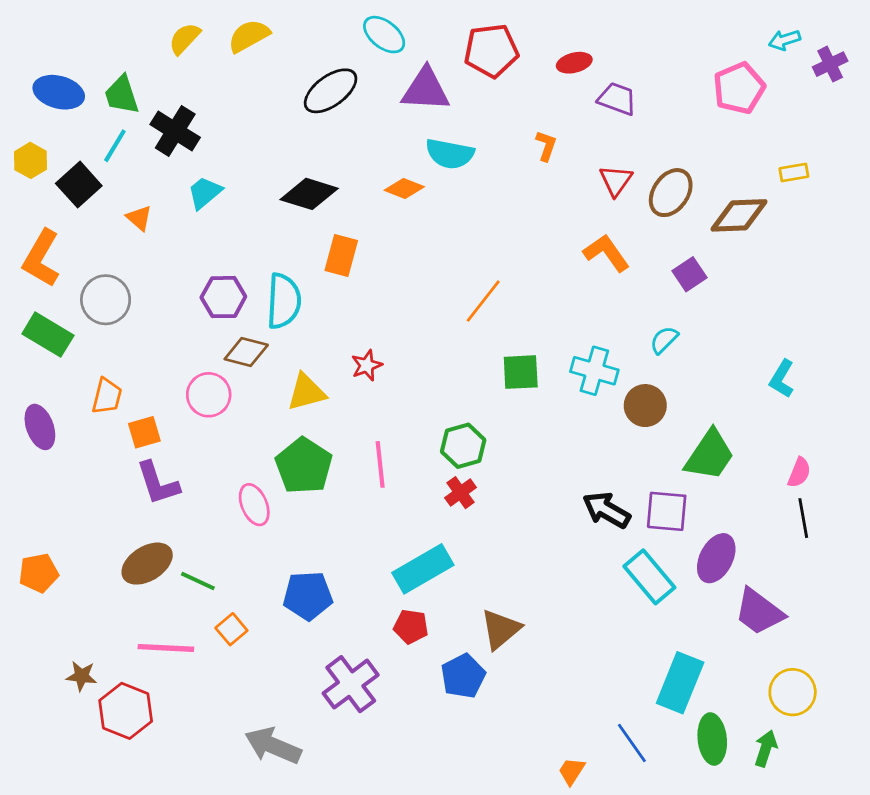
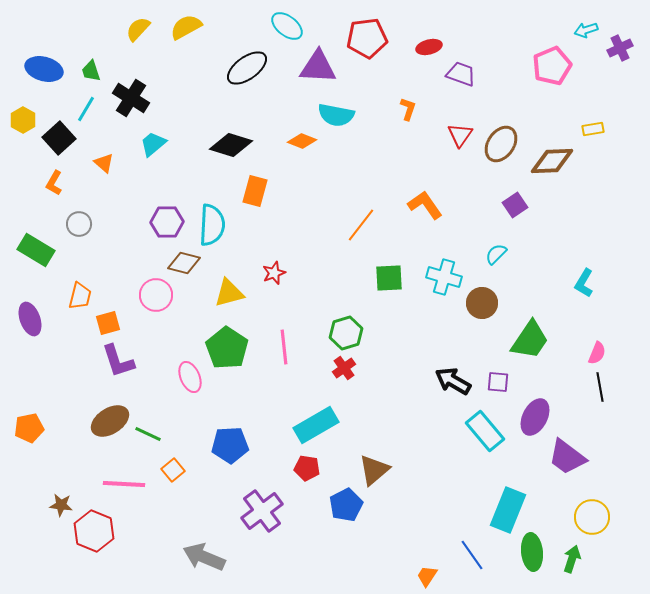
green trapezoid: (122, 95) -> (91, 71), size x0.7
orange L-shape: (606, 253) -> (425, 205), moved
orange L-shape: (41, 258) -> (54, 183), moved, size x0.6
gray circle: (106, 300) -> (79, 224), size x0.7
purple square: (667, 511) -> (498, 382), size x0.7

